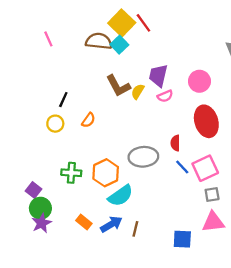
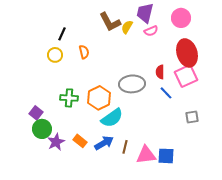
orange semicircle: (88, 120) -> (84, 52), turned -48
pink square: (205, 168) -> (186, 76), moved
pink triangle: (213, 222) -> (146, 155), moved
purple star: (42, 223) -> (56, 142), moved

